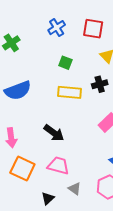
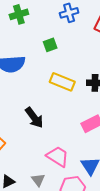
green square: (65, 63) -> (50, 45), moved, turned 32
pink trapezoid: (58, 166) -> (58, 156), moved

